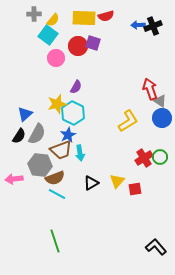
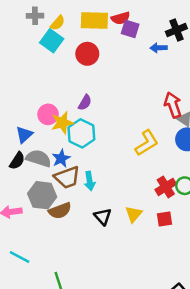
blue arrow: (138, 25) -> (159, 48), moved
purple square: (93, 43) -> (130, 29), moved
pink circle: (56, 58) -> (48, 114), moved
gray semicircle: (37, 134) -> (39, 158), turned -100
blue star: (68, 135) -> (61, 158), moved
black triangle: (91, 183) -> (103, 217), turned -42
red square: (135, 189) -> (165, 219), moved
cyan line: (57, 194) -> (20, 257), moved

